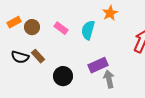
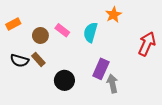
brown circle: (32, 27) -> (40, 35), moved
purple rectangle: (98, 65) -> (101, 69), turned -42

